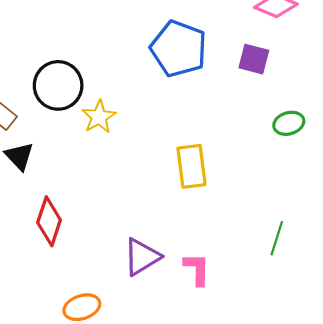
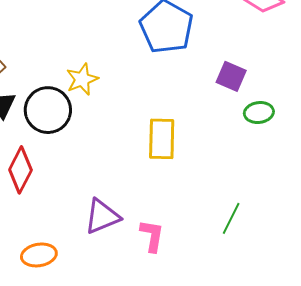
purple square: (254, 59) -> (231, 76), moved
black circle: (58, 85) -> (48, 110), moved

